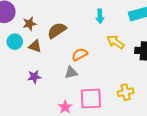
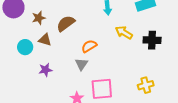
cyan circle: (15, 42) -> (25, 47), moved
gray triangle: (71, 73) -> (81, 64), turned -40
yellow cross: (126, 92) -> (146, 85), moved

